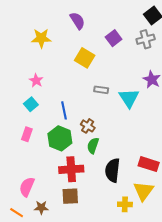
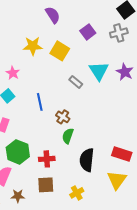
yellow star: (41, 38) -> (33, 46), moved
gray rectangle: (101, 90) -> (76, 82), turned 32
cyan triangle: (129, 98) -> (99, 71), moved
green hexagon: (60, 138) -> (18, 152), moved
red cross: (71, 169) -> (47, 159), size x0.7
yellow cross: (125, 204) -> (77, 193), moved, turned -32

